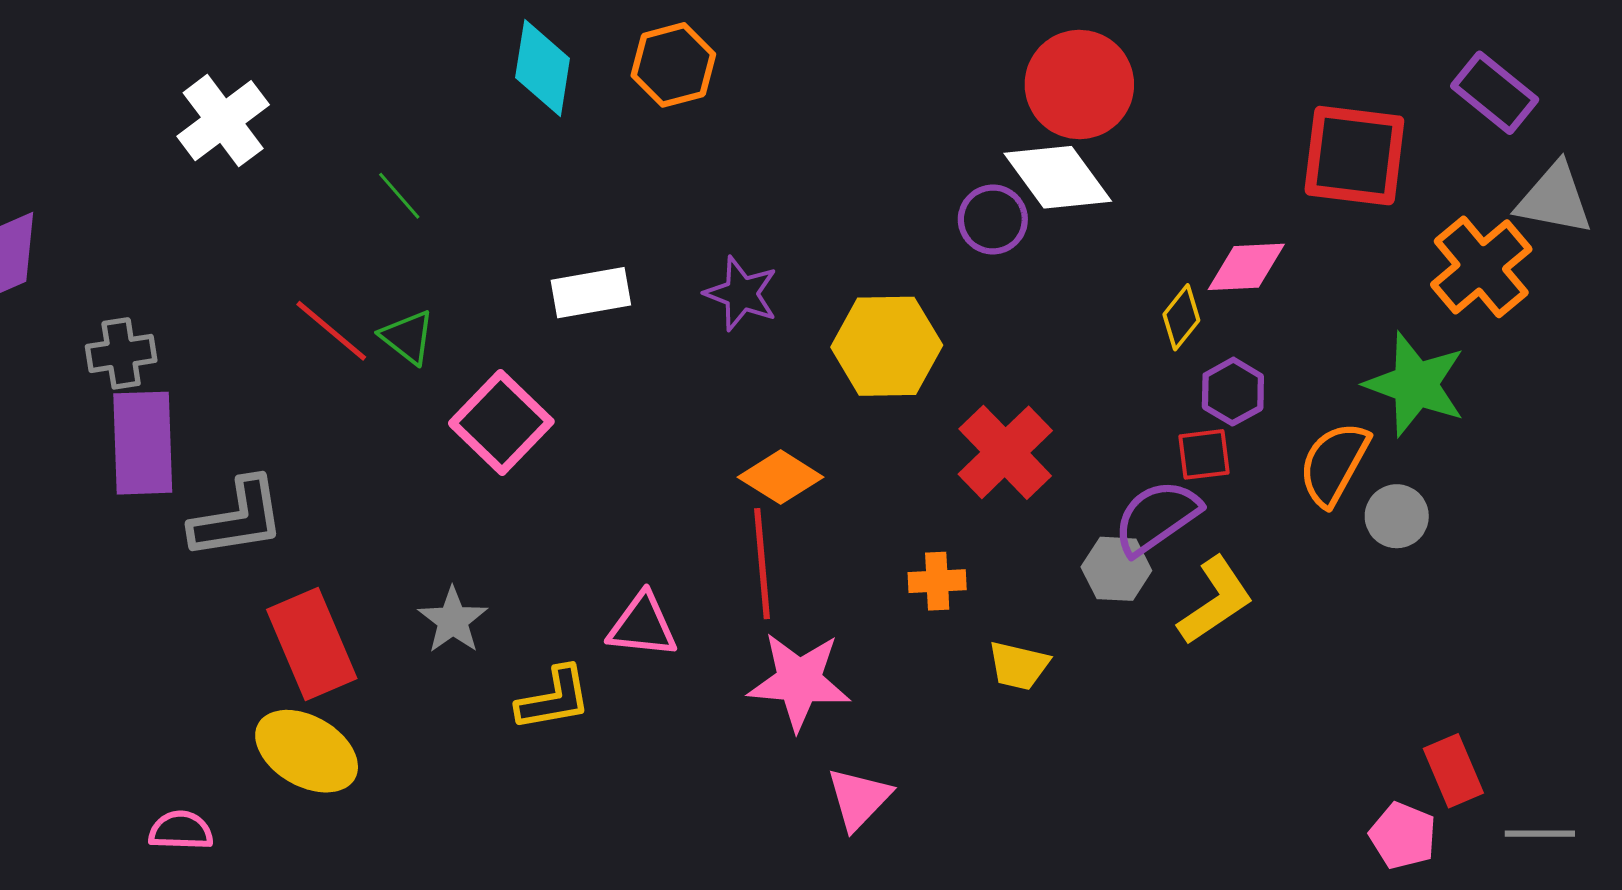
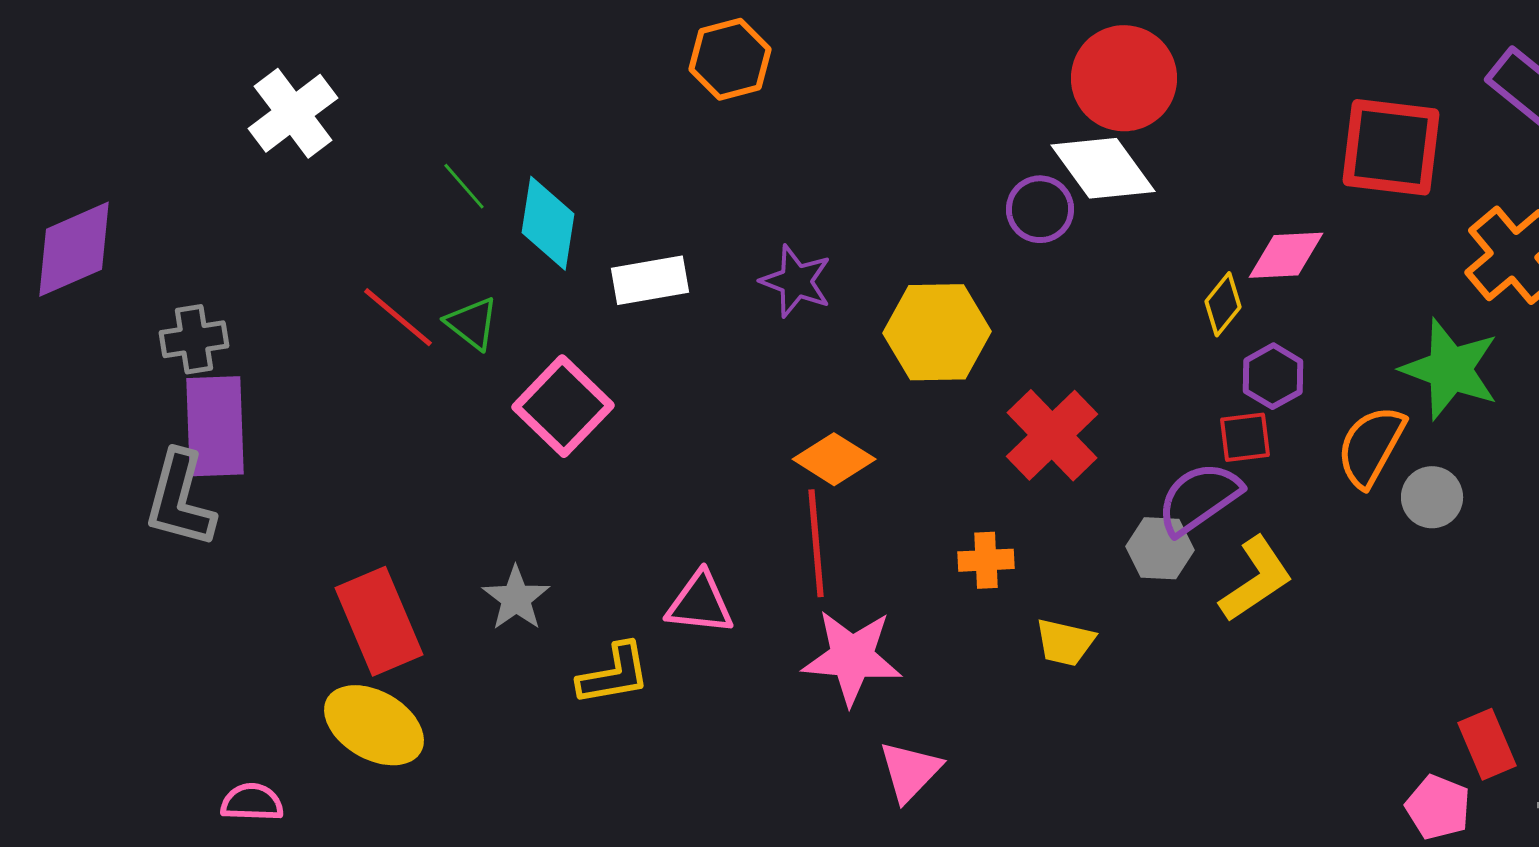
cyan diamond: (543, 68) -> (548, 223), moved
gray L-shape: (238, 518) -> (180, 499), moved, turned 114

